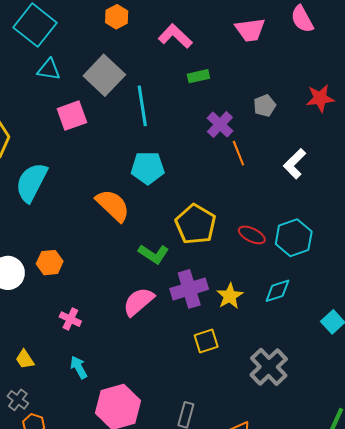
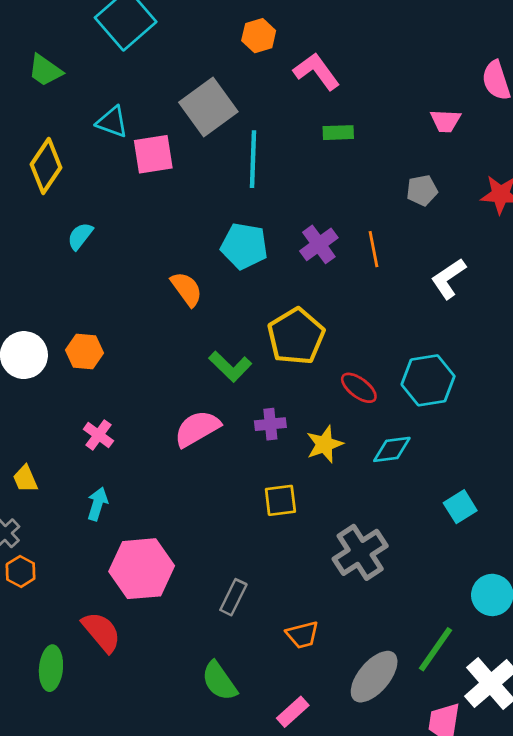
orange hexagon: (117, 17) -> (259, 36), moved
pink trapezoid: (250, 30) -> (446, 121), moved, size x0.7
cyan triangle: (49, 69) -> (112, 122), moved
purple cross: (220, 125) -> (319, 244), moved
cyan semicircle: (31, 182) -> (80, 236), size x0.5
orange semicircle: (113, 205) -> (187, 289), size x0.7
red ellipse: (252, 235) -> (359, 388), moved
purple cross: (189, 289) -> (270, 424), size x0.6
cyan arrow: (79, 367) -> (97, 504), turned 35

